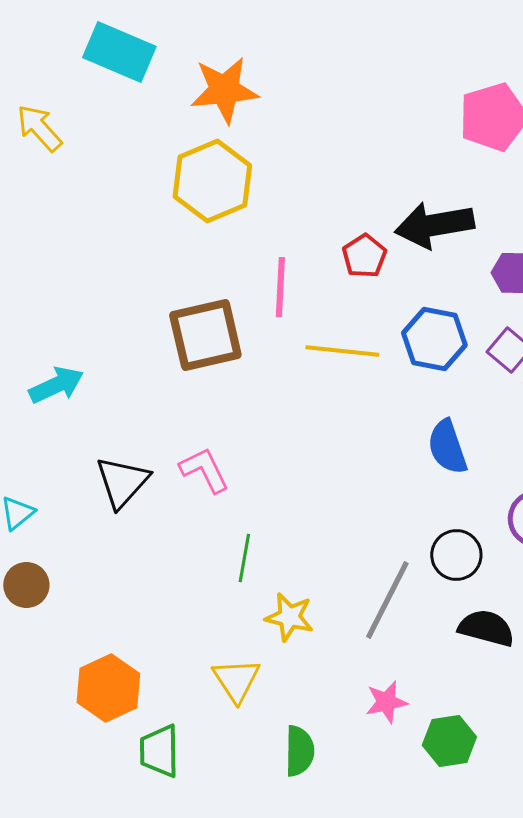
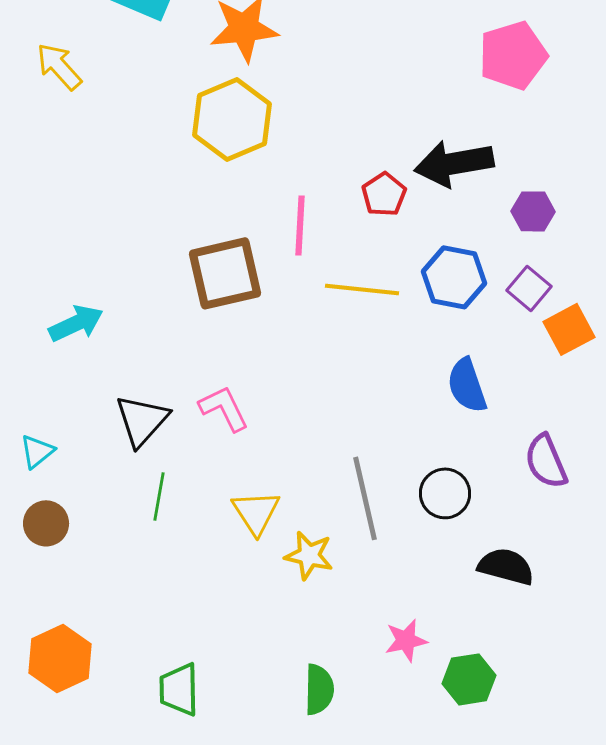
black circle: (456, 555) -> (445, 493), moved
green line: (244, 558) -> (159, 496), moved
gray line: (387, 600) -> (365, 498), moved, turned -40
yellow triangle: (236, 680) -> (256, 512), moved
orange hexagon: (108, 688) -> (60, 658), moved

